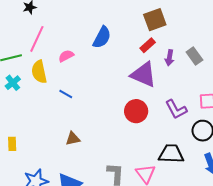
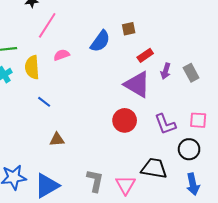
brown square: (155, 20) -> (129, 29), moved, size x0.6
pink line: (37, 39) -> (47, 25), moved
blue line: (66, 94) -> (44, 102), moved

